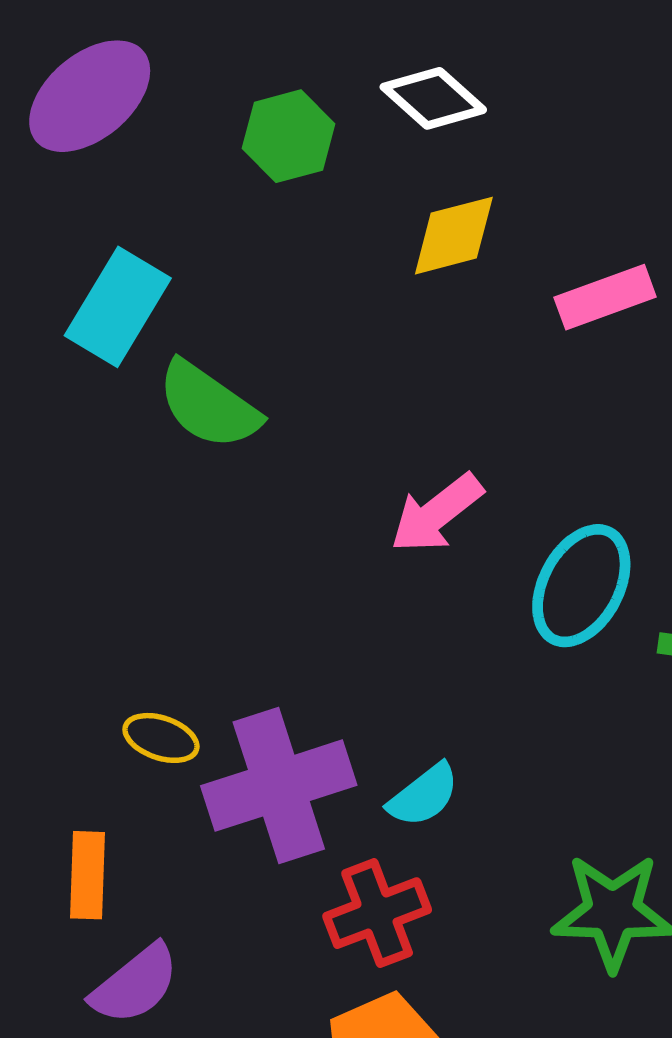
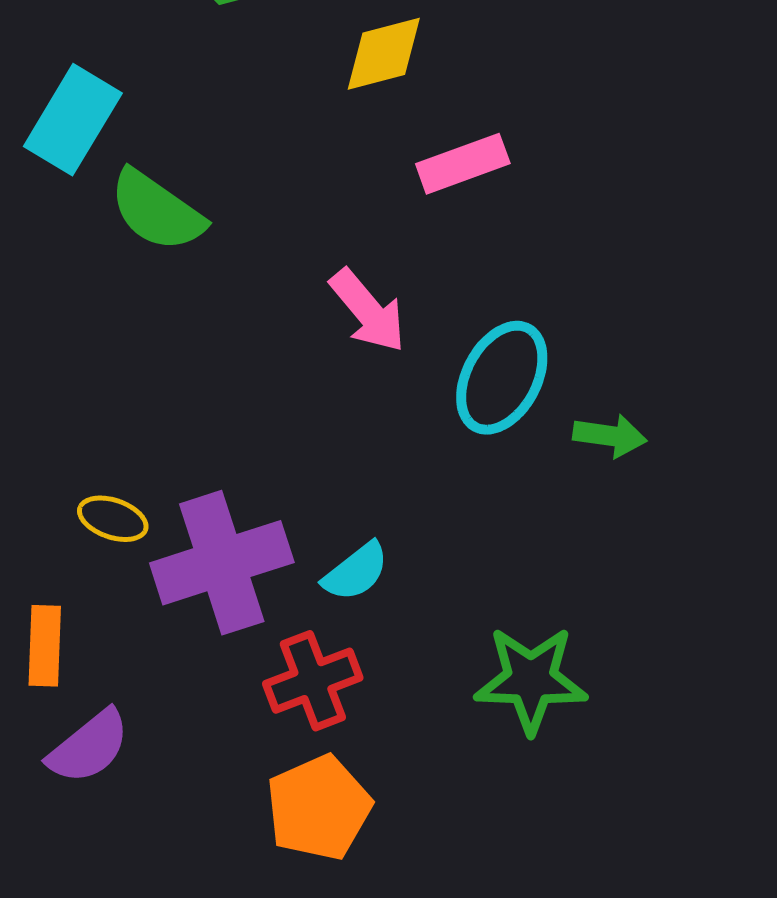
pink rectangle: (605, 297) -> (463, 164), moved
pink arrow: (437, 513) -> (368, 311), turned -92

